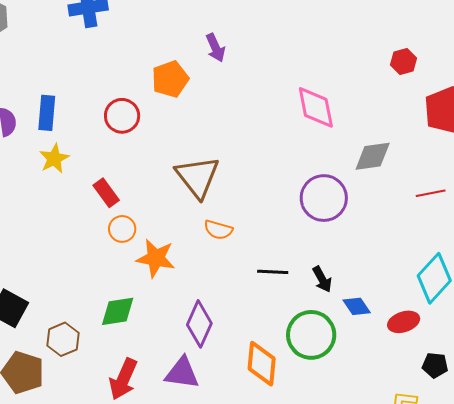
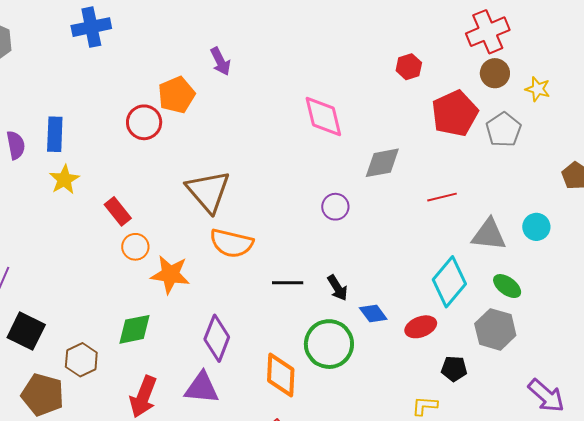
red circle: (122, 116) -> (144, 122), moved
purple circle: (324, 198) -> (335, 207), size x0.6
orange semicircle: (218, 230) -> (231, 243), size x1.5

